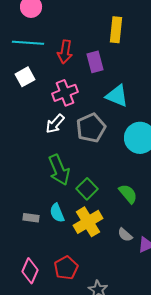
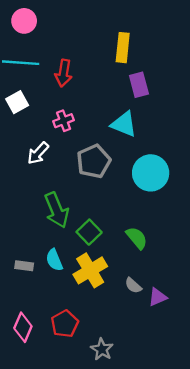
purple rectangle: (95, 62) -> (139, 85), moved
pink cross: (65, 93) -> (64, 121), size x0.7
white arrow: (55, 124) -> (38, 153), moved

